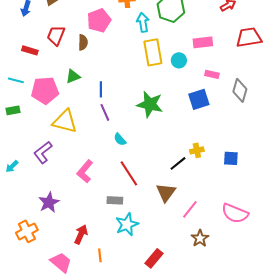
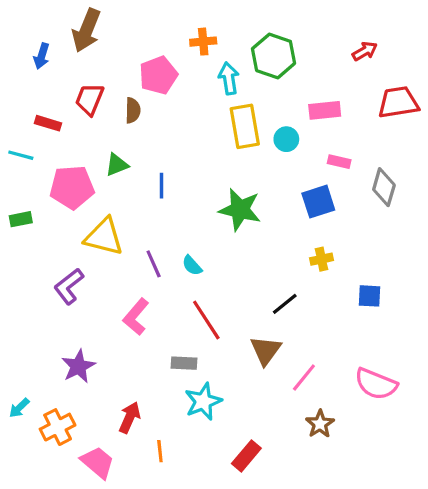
cyan line: (16, 80) -> (21, 155), moved
purple line: (105, 112) -> (154, 264), moved
yellow cross: (197, 150) -> (322, 259), moved
cyan arrow: (12, 166) -> (19, 408), moved
orange cross: (27, 231) -> (58, 427), moved

